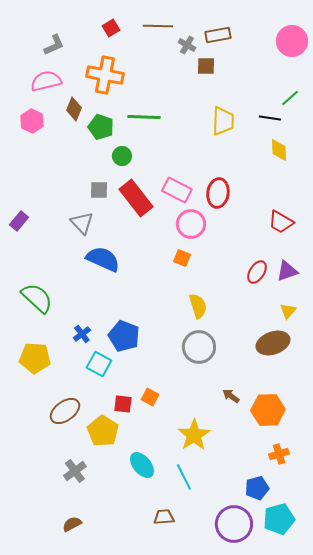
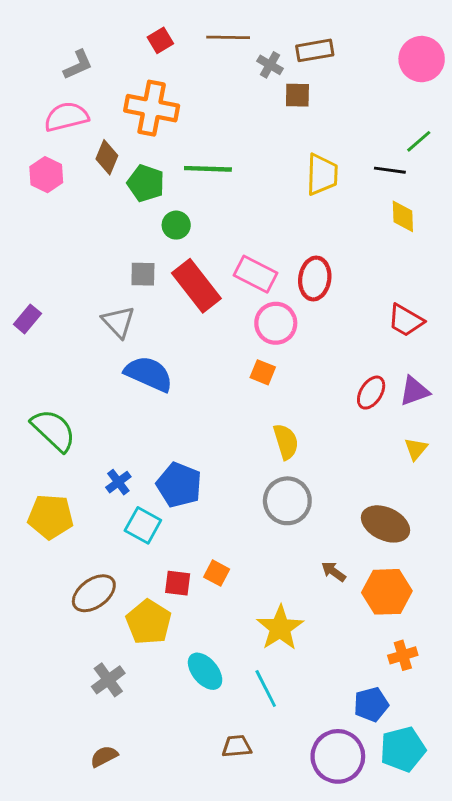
brown ellipse: (273, 343) -> (385, 524), moved, turned 44

